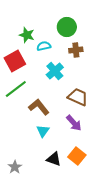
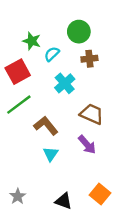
cyan semicircle: (44, 46) -> (52, 54), turned -32
orange square: (77, 156) -> (100, 194), moved
black triangle: (54, 159) -> (64, 201), moved

